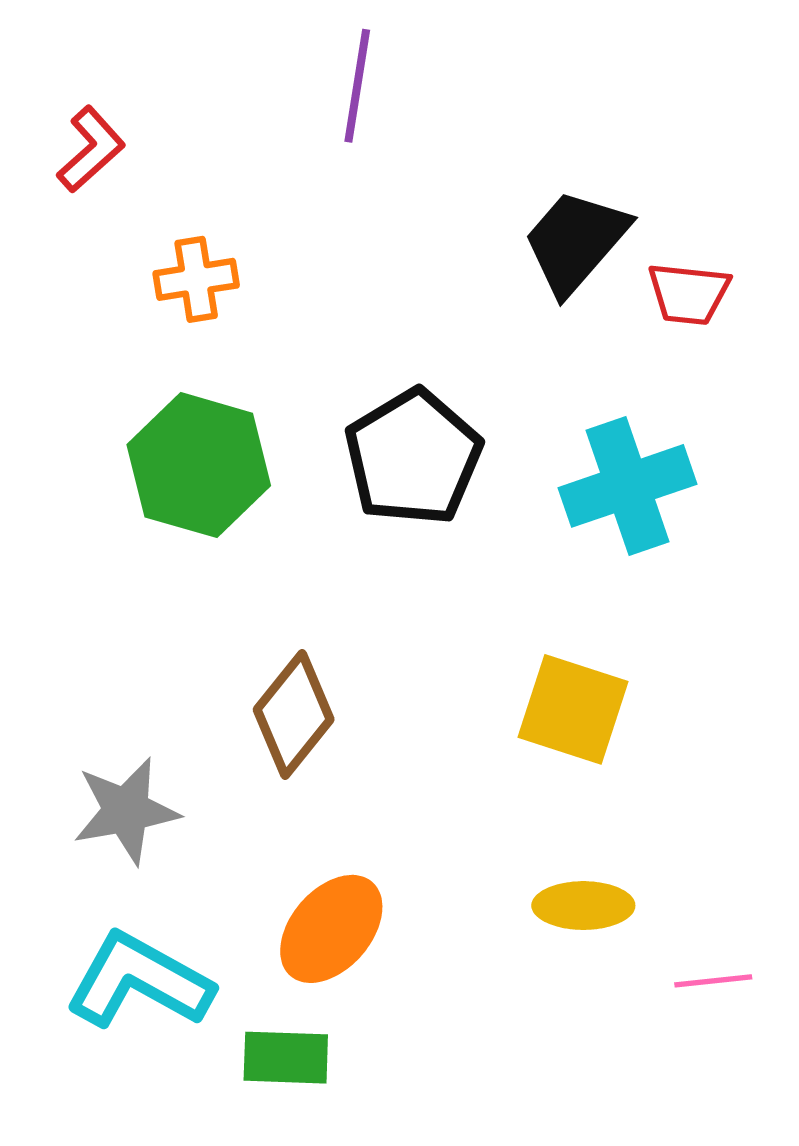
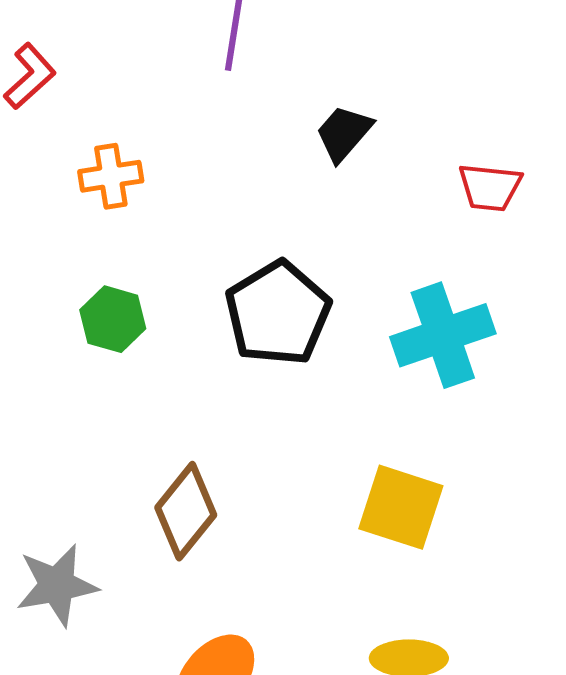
black trapezoid: (576, 242) -> (344, 133), moved, size x0.7
green hexagon: (199, 465) -> (113, 319), size x0.6

